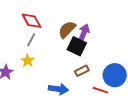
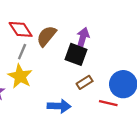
brown semicircle: (67, 30) -> (46, 36), moved
yellow star: (28, 61) -> (20, 76), size x1.5

